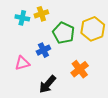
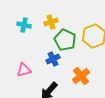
yellow cross: (41, 14) -> (51, 22), moved
blue cross: (43, 50) -> (53, 59), moved

